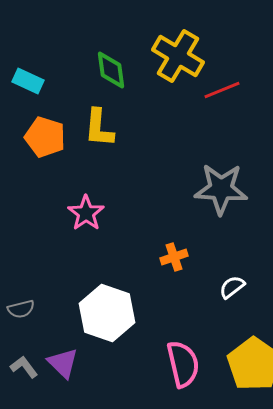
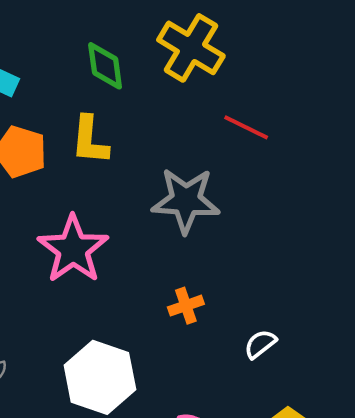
red line: (222, 90) -> (246, 127), moved, turned 48
gray star: (221, 189) -> (186, 200), moved
pink star: (86, 213) -> (73, 249), size x1.5

